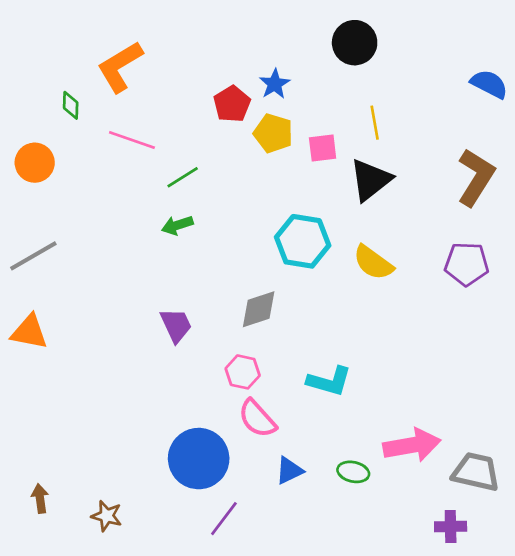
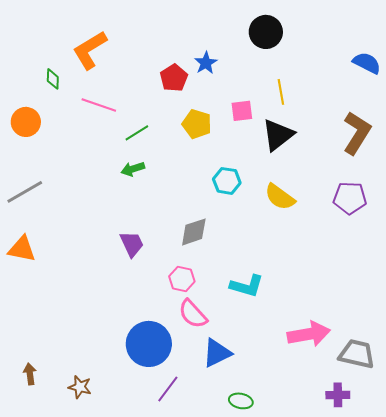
yellow pentagon: (273, 133) -> (197, 124), moved
cyan hexagon: (303, 241) -> (227, 181), size x0.7
blue triangle: (289, 471) -> (217, 353), size x1.4
green ellipse: (353, 472) -> (241, 401), moved

